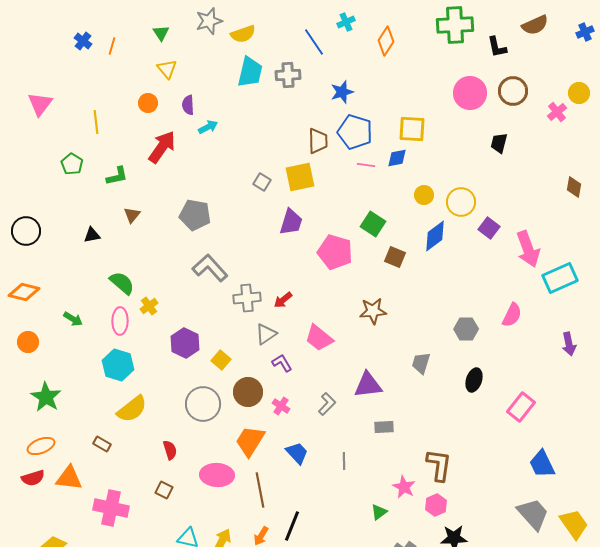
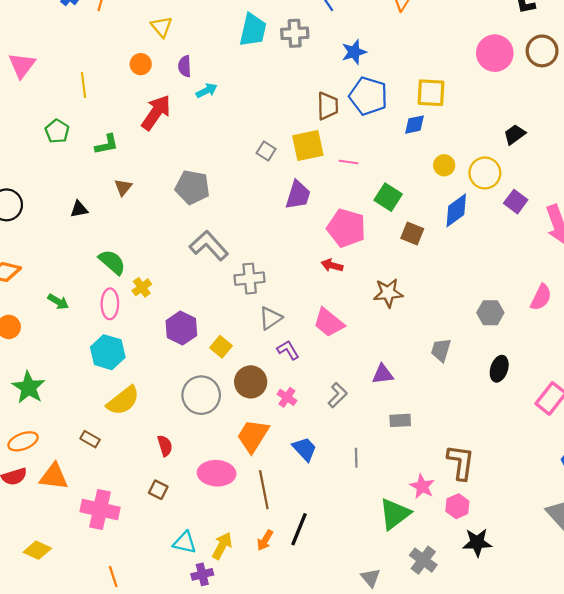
black trapezoid: (499, 143) -> (515, 134), moved, turned 40
pink line: (366, 165) -> (349, 162), moved
red arrow: (283, 300) -> (332, 265), moved, turned 54
purple triangle: (368, 385) -> (383, 374), size x0.7
green triangle: (379, 512) -> (395, 514), size x1.8

